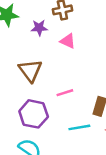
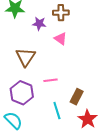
cyan line: (79, 127) -> (57, 111), turned 72

